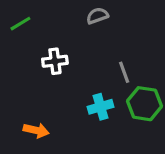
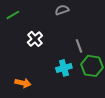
white cross: (55, 61) -> (35, 39), turned -35

